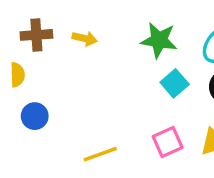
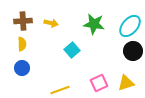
yellow semicircle: (17, 75) -> (22, 44), moved
cyan square: (175, 83) -> (72, 50), moved

